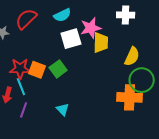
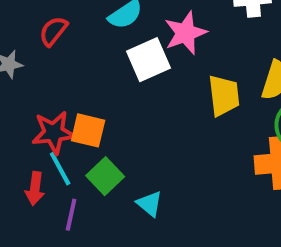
red semicircle: (26, 19) -> (53, 31), size x0.7
yellow trapezoid: (101, 43) -> (224, 95), moved
green square: (58, 69) -> (105, 176), moved

